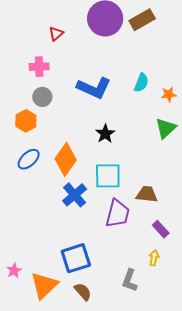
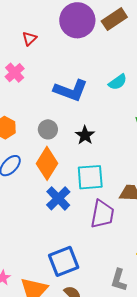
pink cross: (39, 67) -> (15, 73), turned -36
cyan semicircle: (141, 83) -> (118, 82), turned 36
gray circle: (42, 97) -> (48, 129), moved

